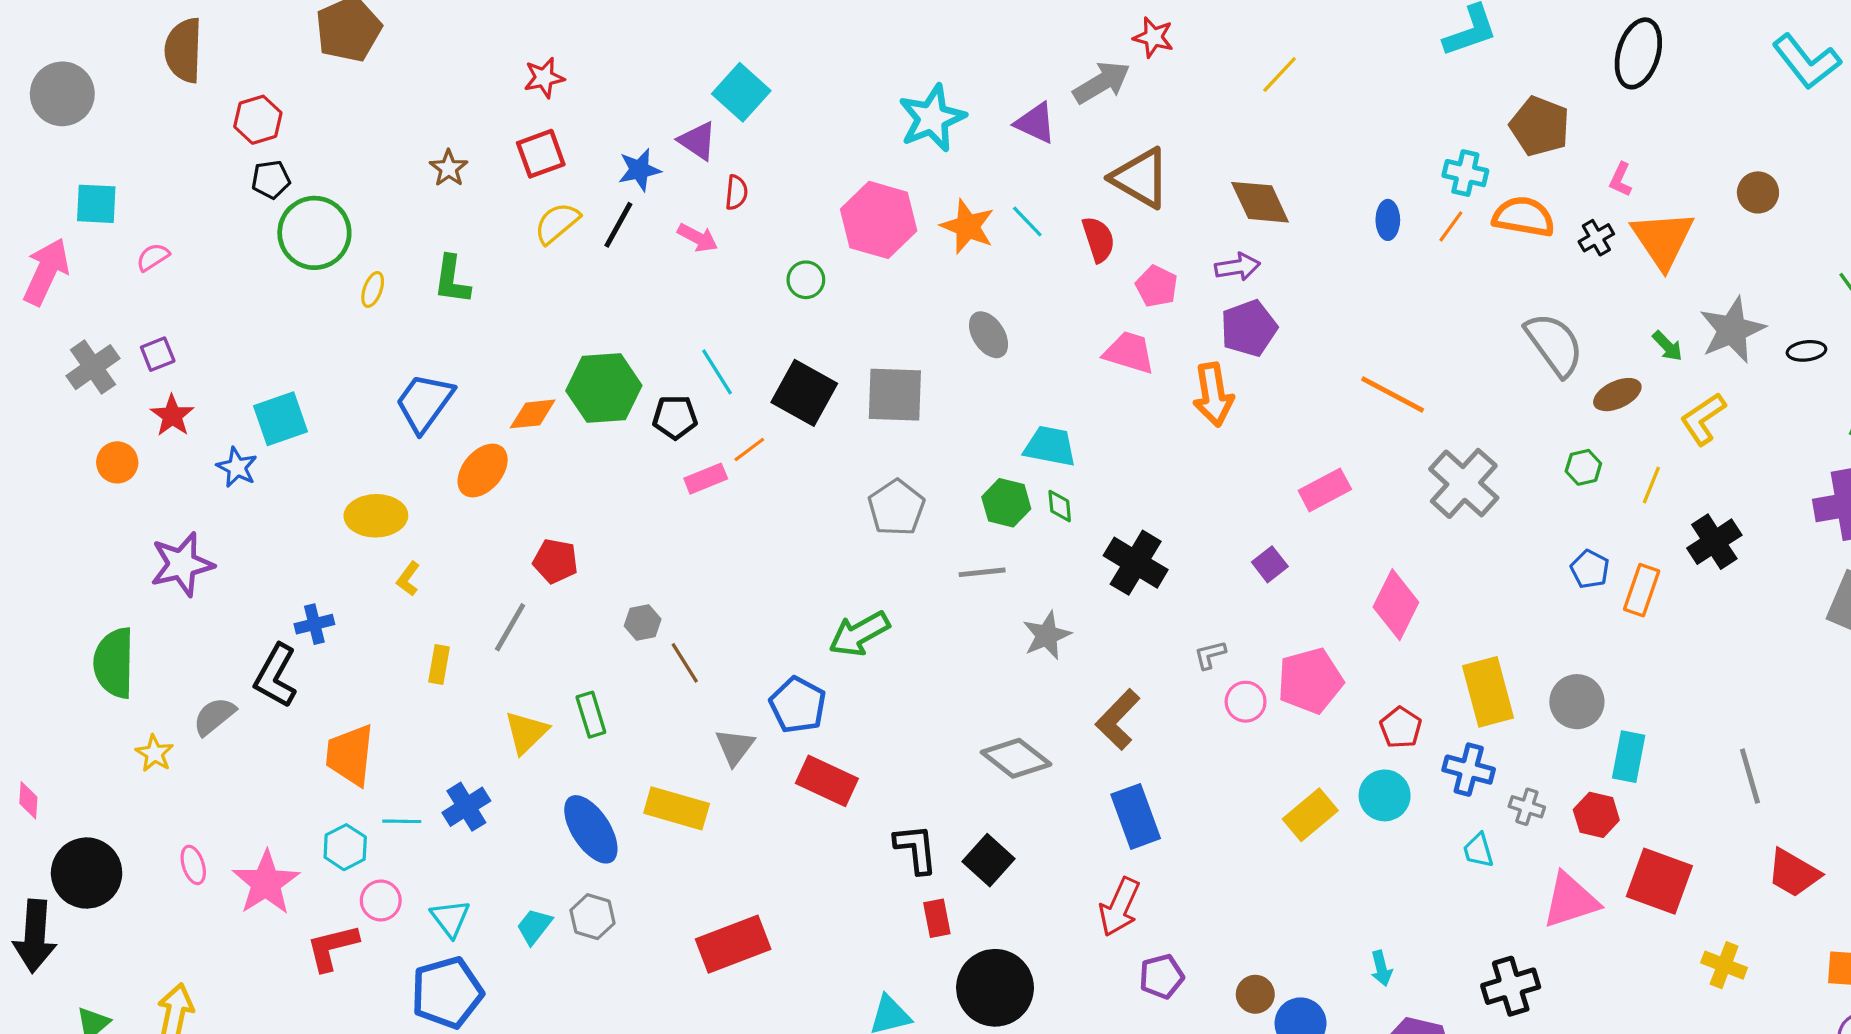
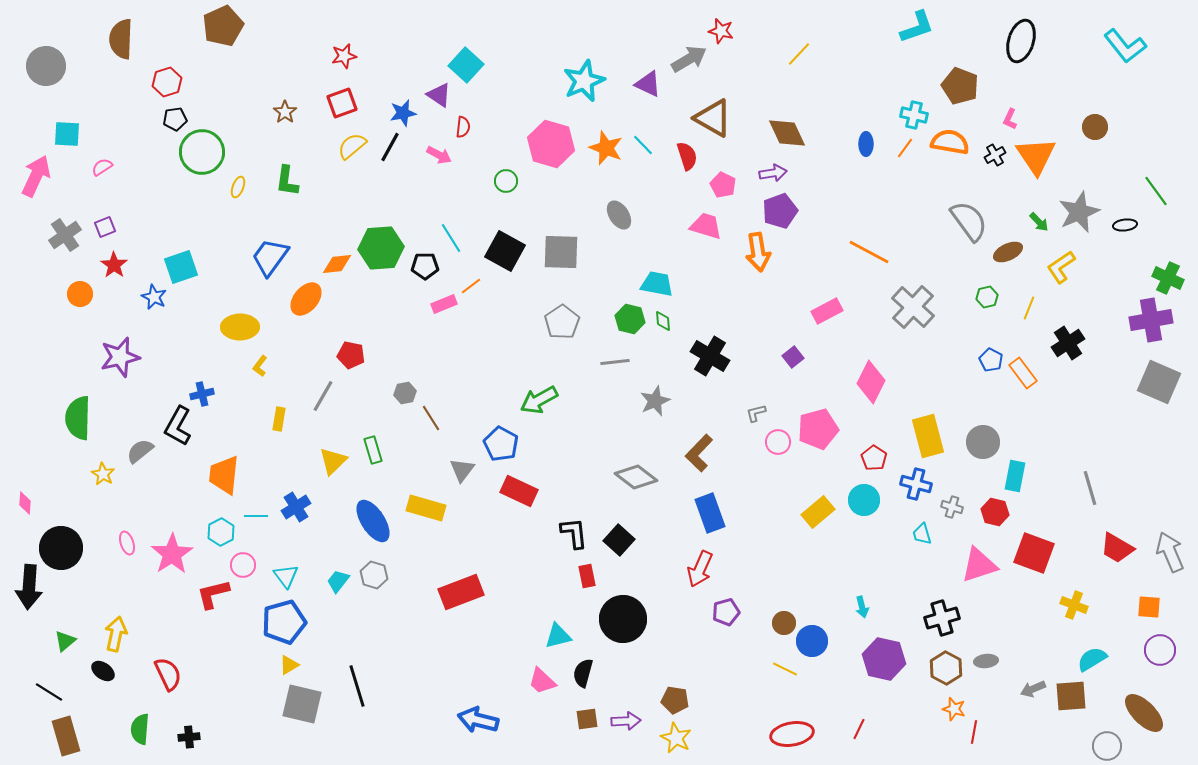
orange rectangle: (1642, 590) -> (1023, 373), turned -56

